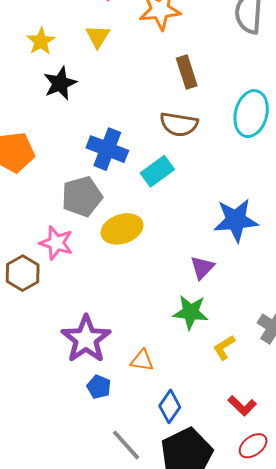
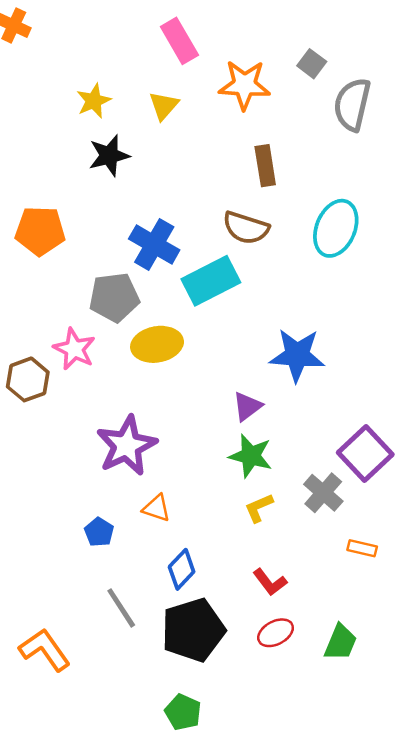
cyan rectangle: (157, 171) -> (211, 281), size x1.4
green star: (191, 312) -> (251, 456), moved
purple star: (86, 339) -> (127, 446), moved

